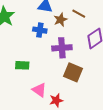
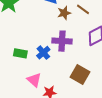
blue cross: (40, 30) -> (43, 53), moved, turned 32
brown square: (73, 72) -> (80, 74), moved

